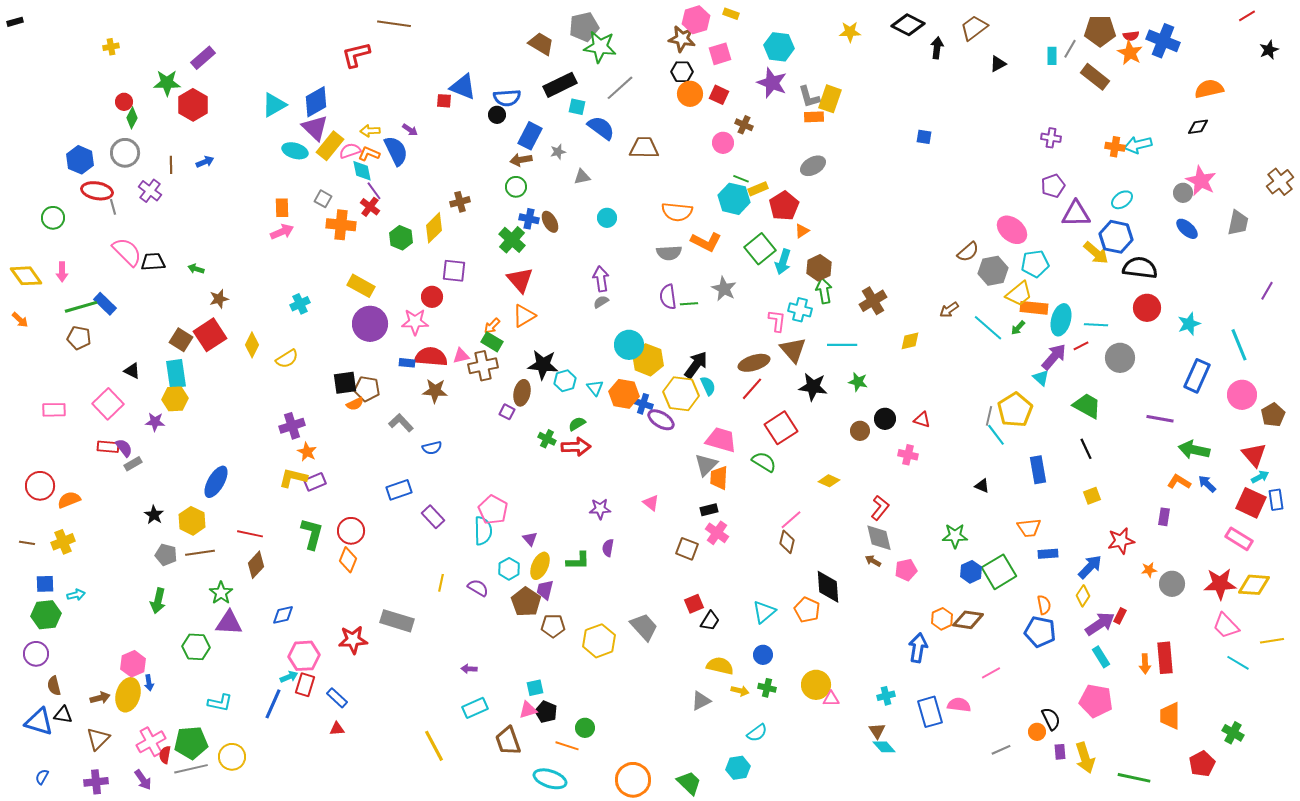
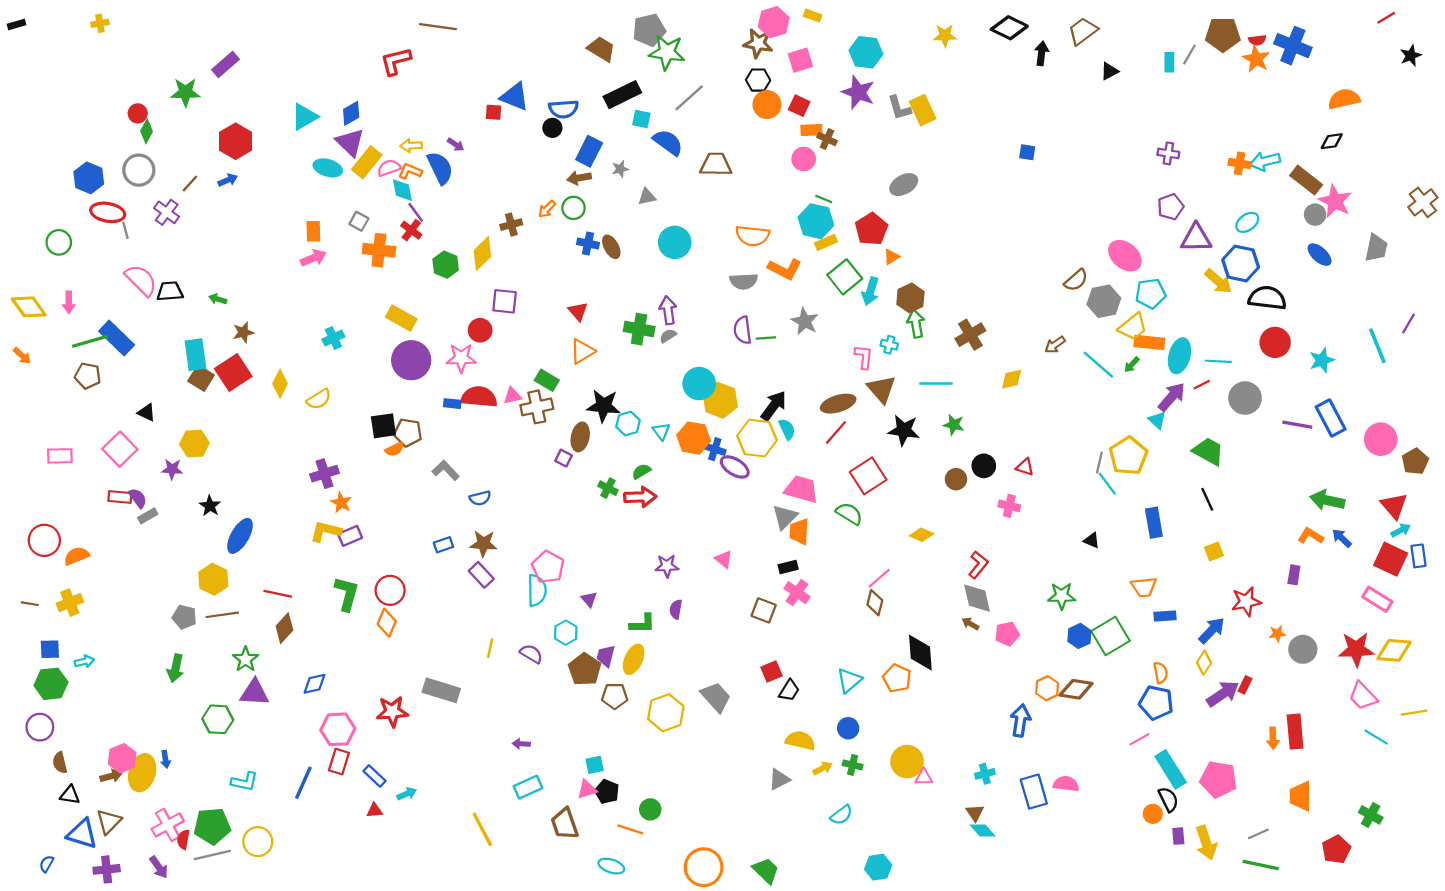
yellow cross: (111, 47) -> (100, 23), moved
brown rectangle: (1095, 77) -> (1306, 180), moved
yellow rectangle: (830, 99) -> (923, 110), turned -44
blue diamond: (316, 102) -> (351, 113), size x0.7
red hexagon: (193, 105) -> (236, 141), moved
orange rectangle: (814, 117) -> (811, 130), moved
brown line: (171, 165) -> (190, 183), turned 42
yellow rectangle: (758, 189) -> (826, 242), moved
cyan circle: (607, 218) -> (675, 242), size x1.5
green cross: (512, 240) -> (639, 329), moved, turned -32
red triangle: (520, 280) -> (578, 311), size x0.7
blue rectangle: (105, 304) -> (117, 338), size x1.4
cyan cross: (800, 310) -> (889, 345), size x0.7
orange arrow: (492, 326) -> (547, 209), moved
cyan line: (1239, 345) -> (1377, 346), moved
cyan rectangle: (176, 374) -> (196, 355), moved
blue rectangle: (1197, 376) -> (1331, 418), turned -52
brown star: (435, 391) -> (483, 544), moved
purple line: (1160, 419) -> (1297, 425), moved
blue rectangle: (399, 490) -> (443, 545), size x0.7
black star: (154, 515) -> (210, 506), moved
yellow ellipse: (540, 566) -> (634, 659), moved
cyan rectangle: (1101, 657) -> (1171, 769), moved, size x1.6
pink hexagon: (133, 664) -> (122, 758), moved
pink line: (991, 673) -> (1139, 739), moved
cyan arrow: (289, 677) -> (407, 794), moved
yellow arrow: (740, 691) -> (823, 768), turned -42
blue triangle: (39, 722) -> (82, 834), moved
gray line: (1001, 750) -> (1258, 834), moved
cyan hexagon: (738, 768) -> (878, 867), moved
cyan ellipse: (550, 779) -> (611, 866), size x0.7

